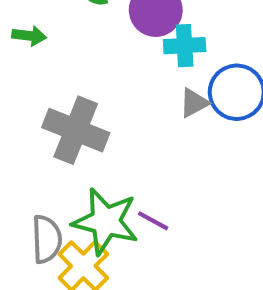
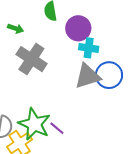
gray triangle: (194, 103) -> (88, 76), size x1.8
gray cross: (76, 130) -> (31, 59), moved

